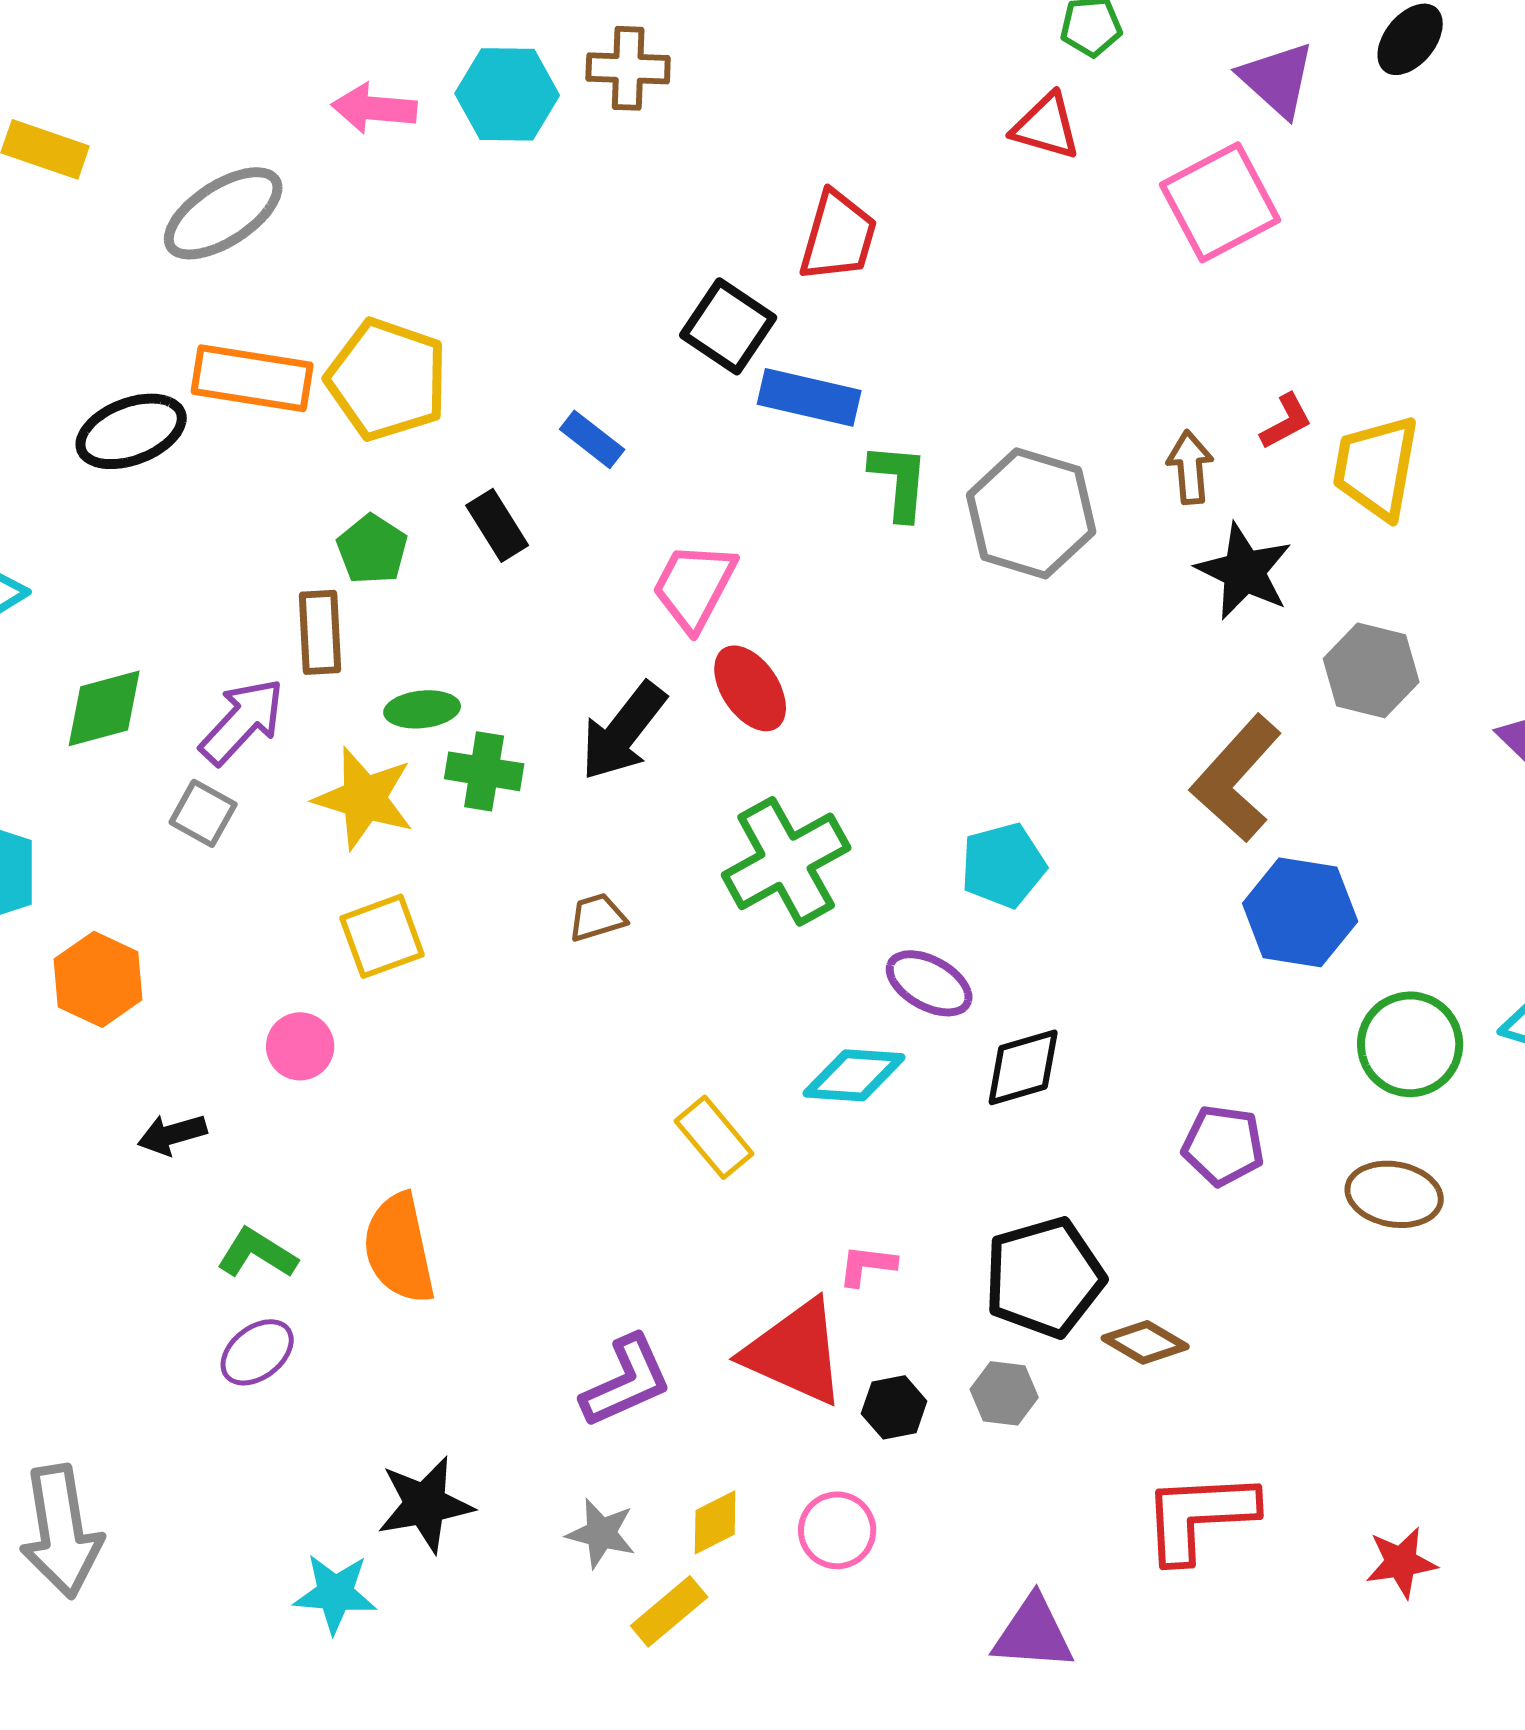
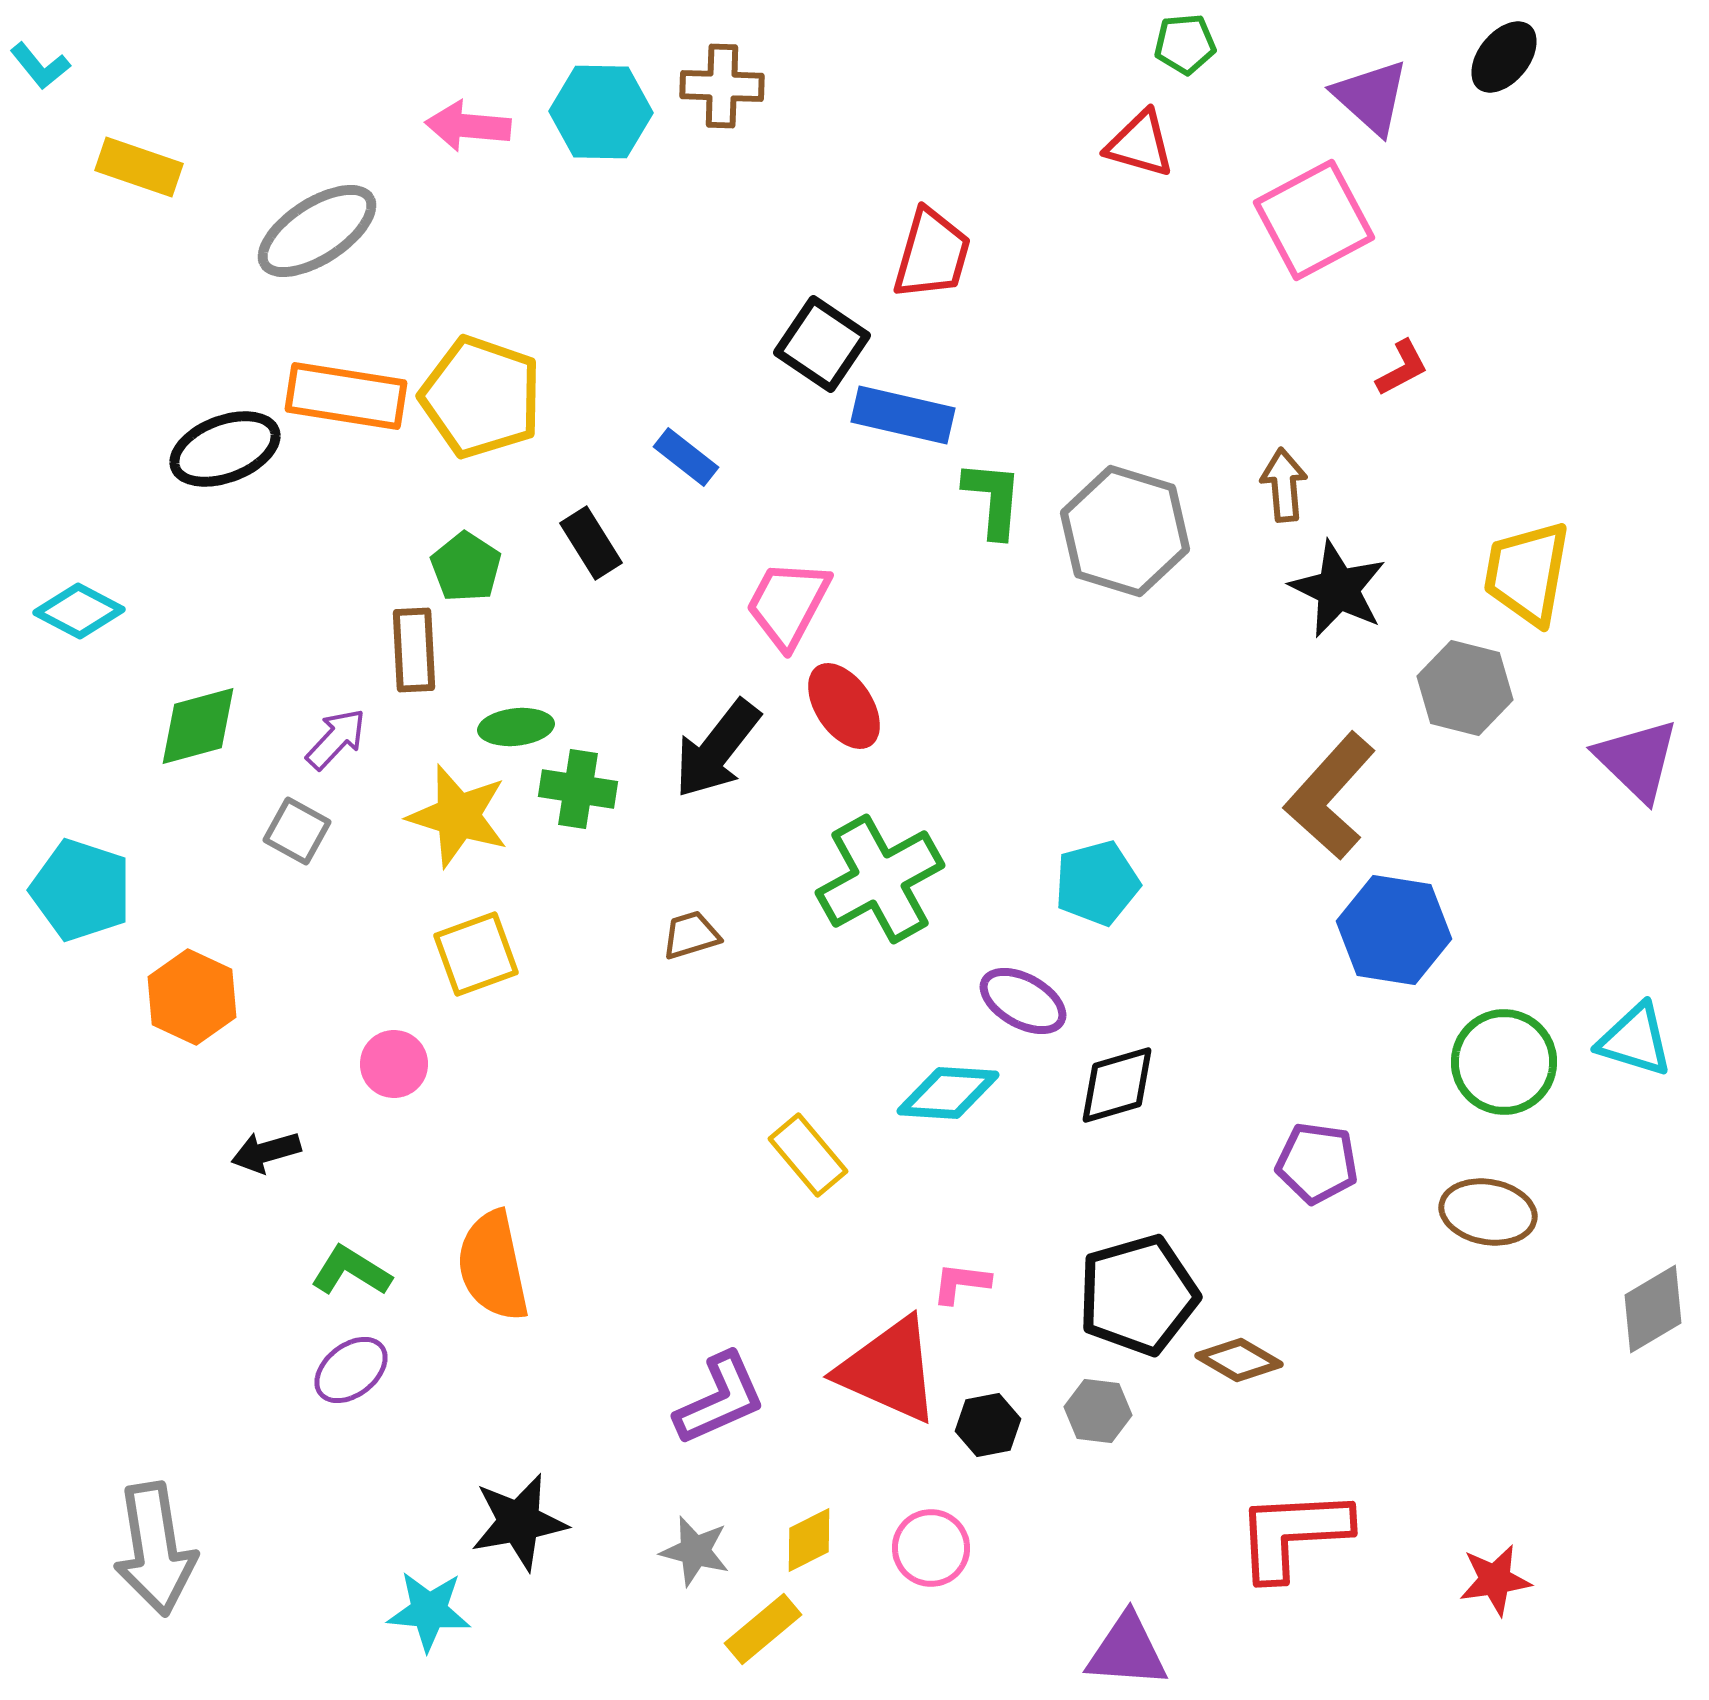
red L-shape: (1286, 421) -> (1402, 368), moved
yellow trapezoid: (1376, 467) -> (1527, 573), moved
purple arrow: (242, 721) -> (336, 739), size x0.7

